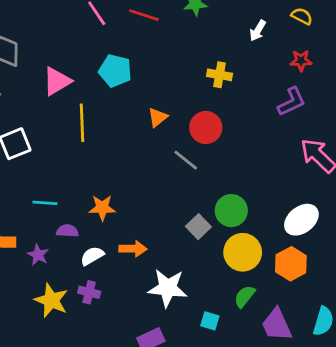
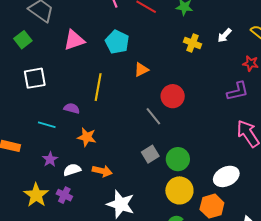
yellow cross: (220, 75) -> (192, 43), moved
orange triangle: (158, 117) -> (141, 70), moved
yellow line: (82, 123) -> (98, 87), moved
gray square: (198, 227) -> (150, 154), moved
purple semicircle: (67, 231) -> (72, 108), moved
purple star: (38, 255) -> (50, 159), moved

